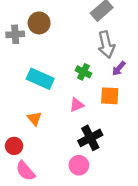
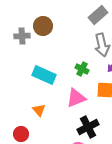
pink triangle: (77, 105) -> (76, 98), size x1.5

